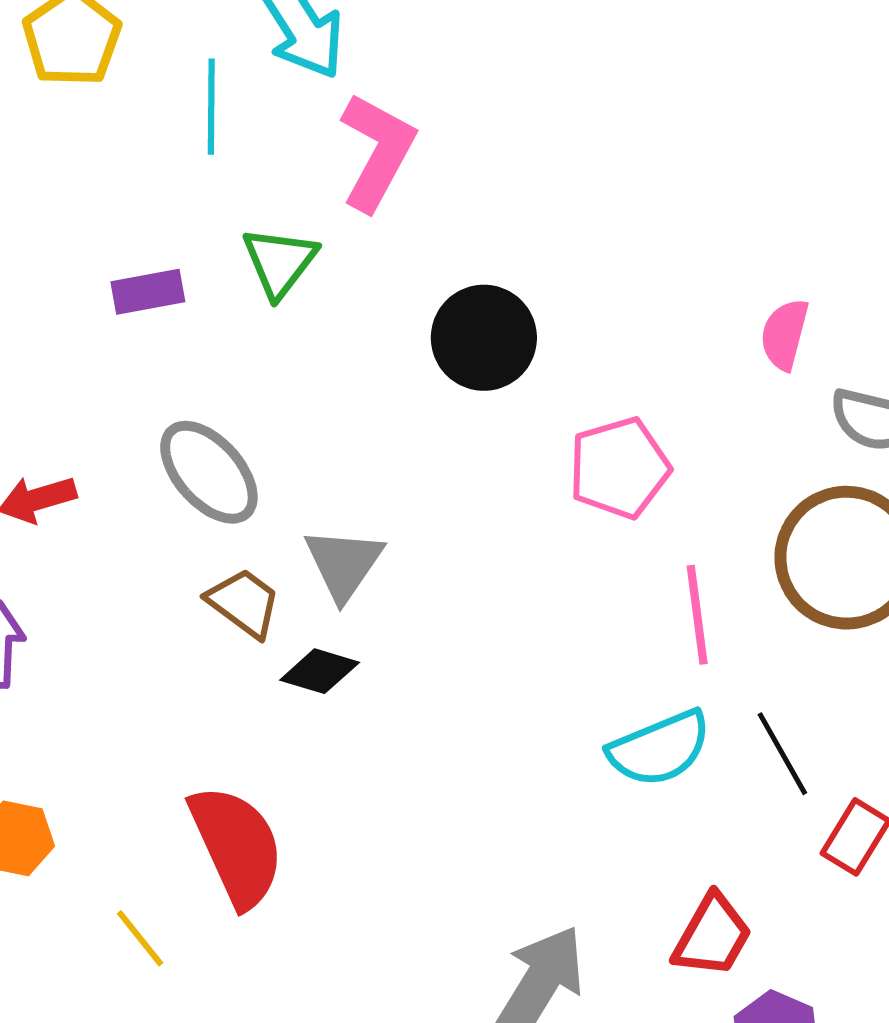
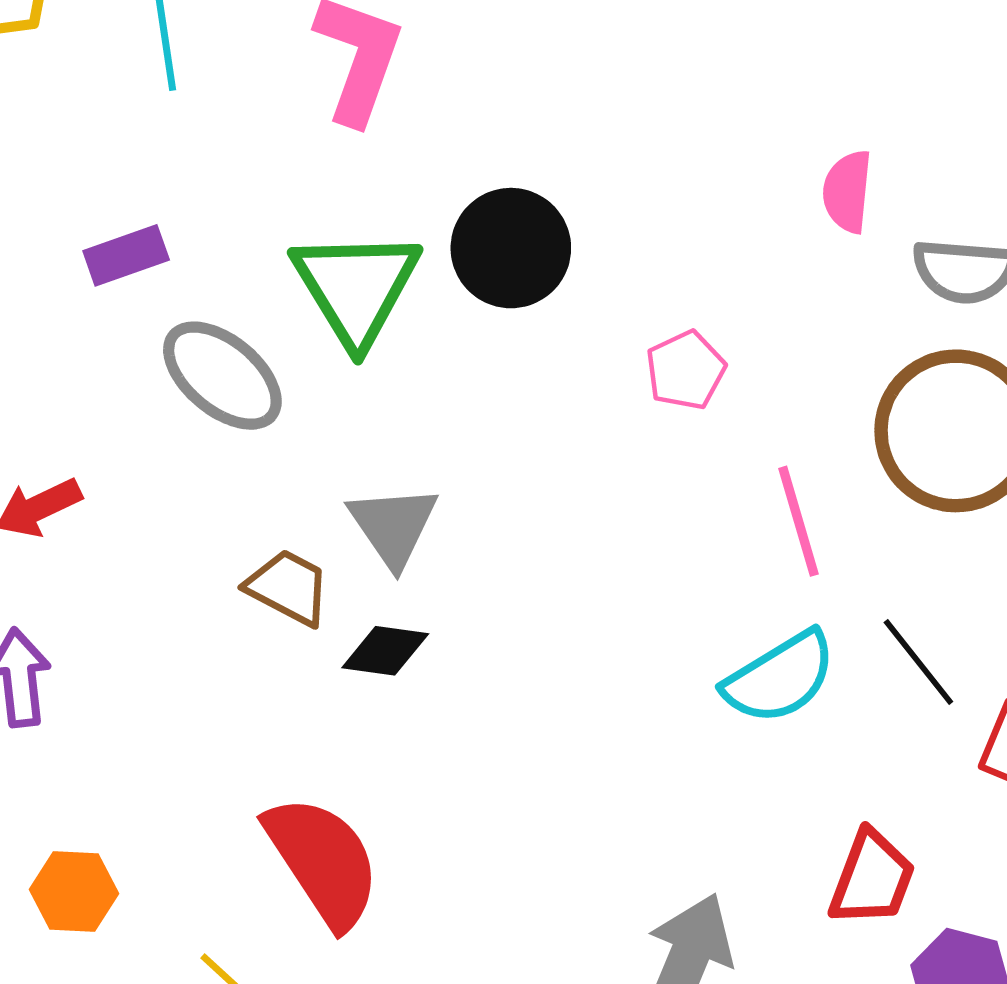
green triangle: (280, 262) -> (356, 287), moved, size x1.5
pink pentagon: (619, 468) -> (685, 370), size x0.7
gray ellipse: (209, 472) -> (222, 376), moved

